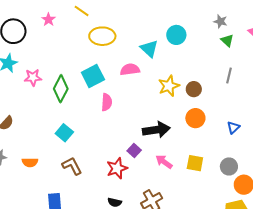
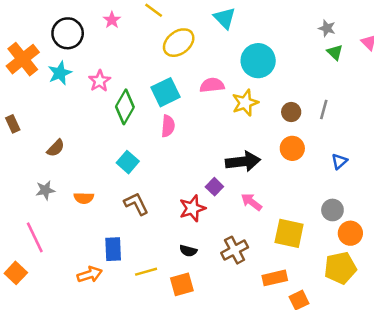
cyan circle: (176, 35) -> (258, 61), moved, size x1.4
yellow ellipse: (102, 36) -> (179, 43), turned -40
cyan triangle: (149, 49) -> (225, 18), moved
gray line: (229, 75) -> (324, 109), moved
pink star: (33, 77) -> (100, 81), moved, turned -30
yellow star: (169, 86) -> (245, 103), moved
pink semicircle: (107, 102) -> (168, 126), moved
yellow square: (195, 163) -> (289, 233), moved, size x1.4

